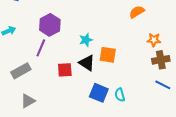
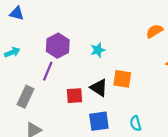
cyan star: (86, 40) -> (98, 50), moved
gray rectangle: (21, 71) -> (26, 97), turned -36
blue square: (99, 93) -> (99, 121), moved, turned -30

